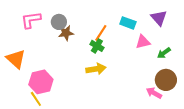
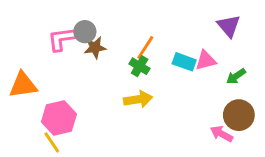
pink L-shape: (31, 20) -> (62, 39), moved
cyan rectangle: (128, 23) -> (184, 62), moved
orange triangle: (16, 59) -> (23, 85), turned -50

